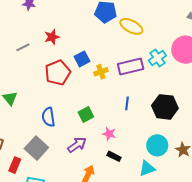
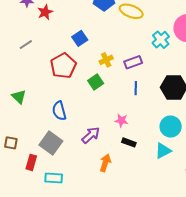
red star: (52, 37) -> (45, 12), moved
blue square: (82, 59) -> (80, 38), moved
purple rectangle: (131, 67) -> (133, 62), moved, size x0.7
green square: (86, 115) -> (96, 82), moved

